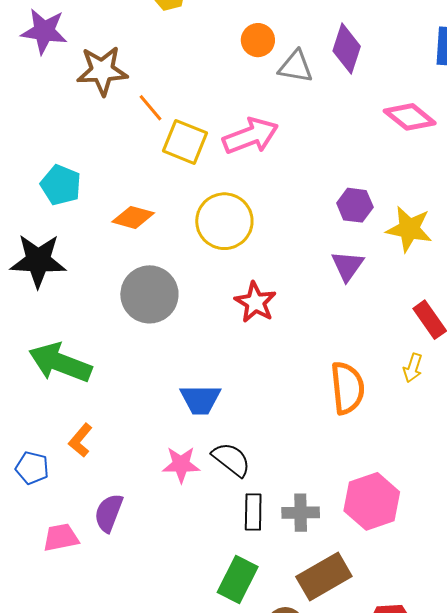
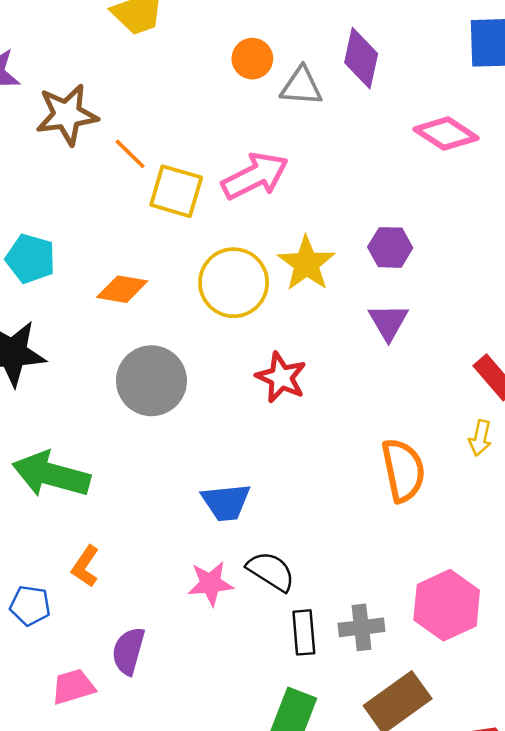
yellow star: (409, 229) -> (306, 264), moved, turned 30

